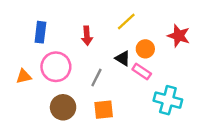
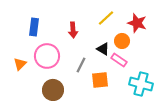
red star: (179, 36) -> (137, 23), moved
orange triangle: (24, 76) -> (20, 64), turned -32
orange square: (104, 110) -> (100, 80), moved

